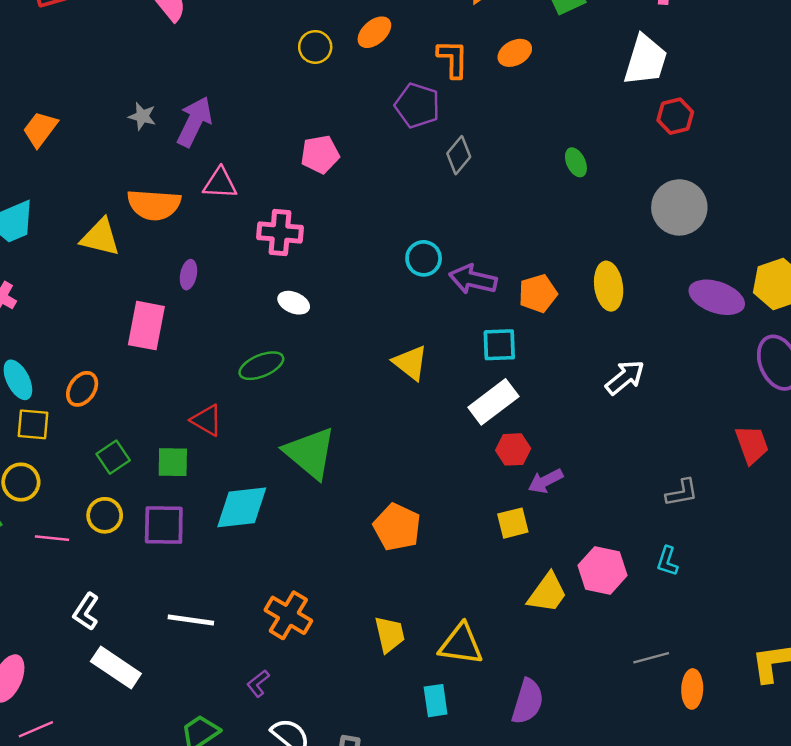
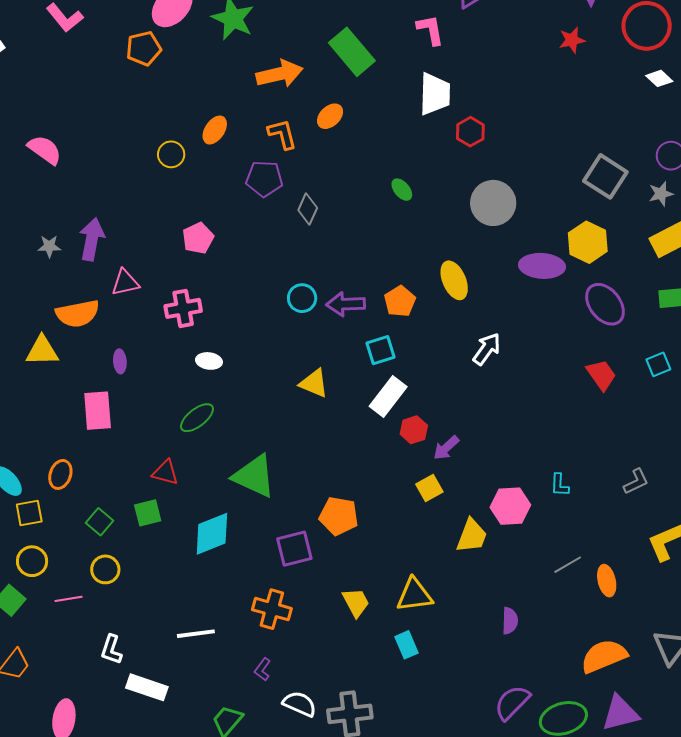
gray L-shape: (682, 493) -> (636, 482), moved
purple square: (164, 525) -> (294, 549), moved
purple semicircle: (528, 701) -> (510, 621), moved, size x0.7

